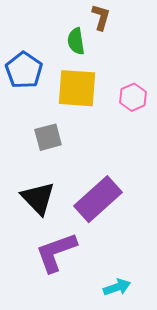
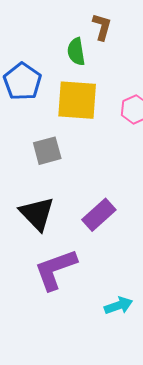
purple rectangle: (98, 199) -> (99, 215), size x0.7

